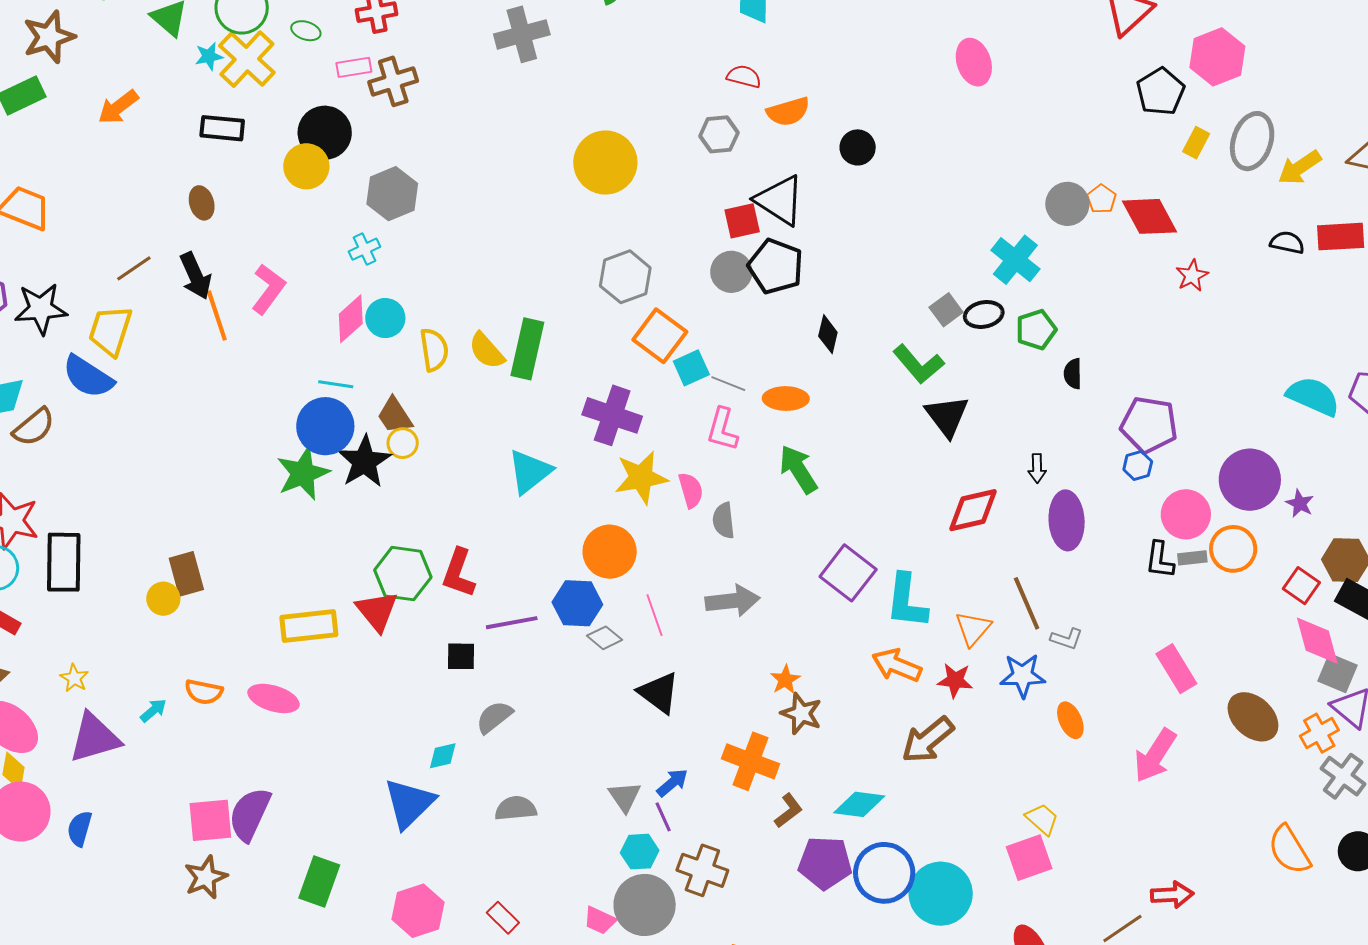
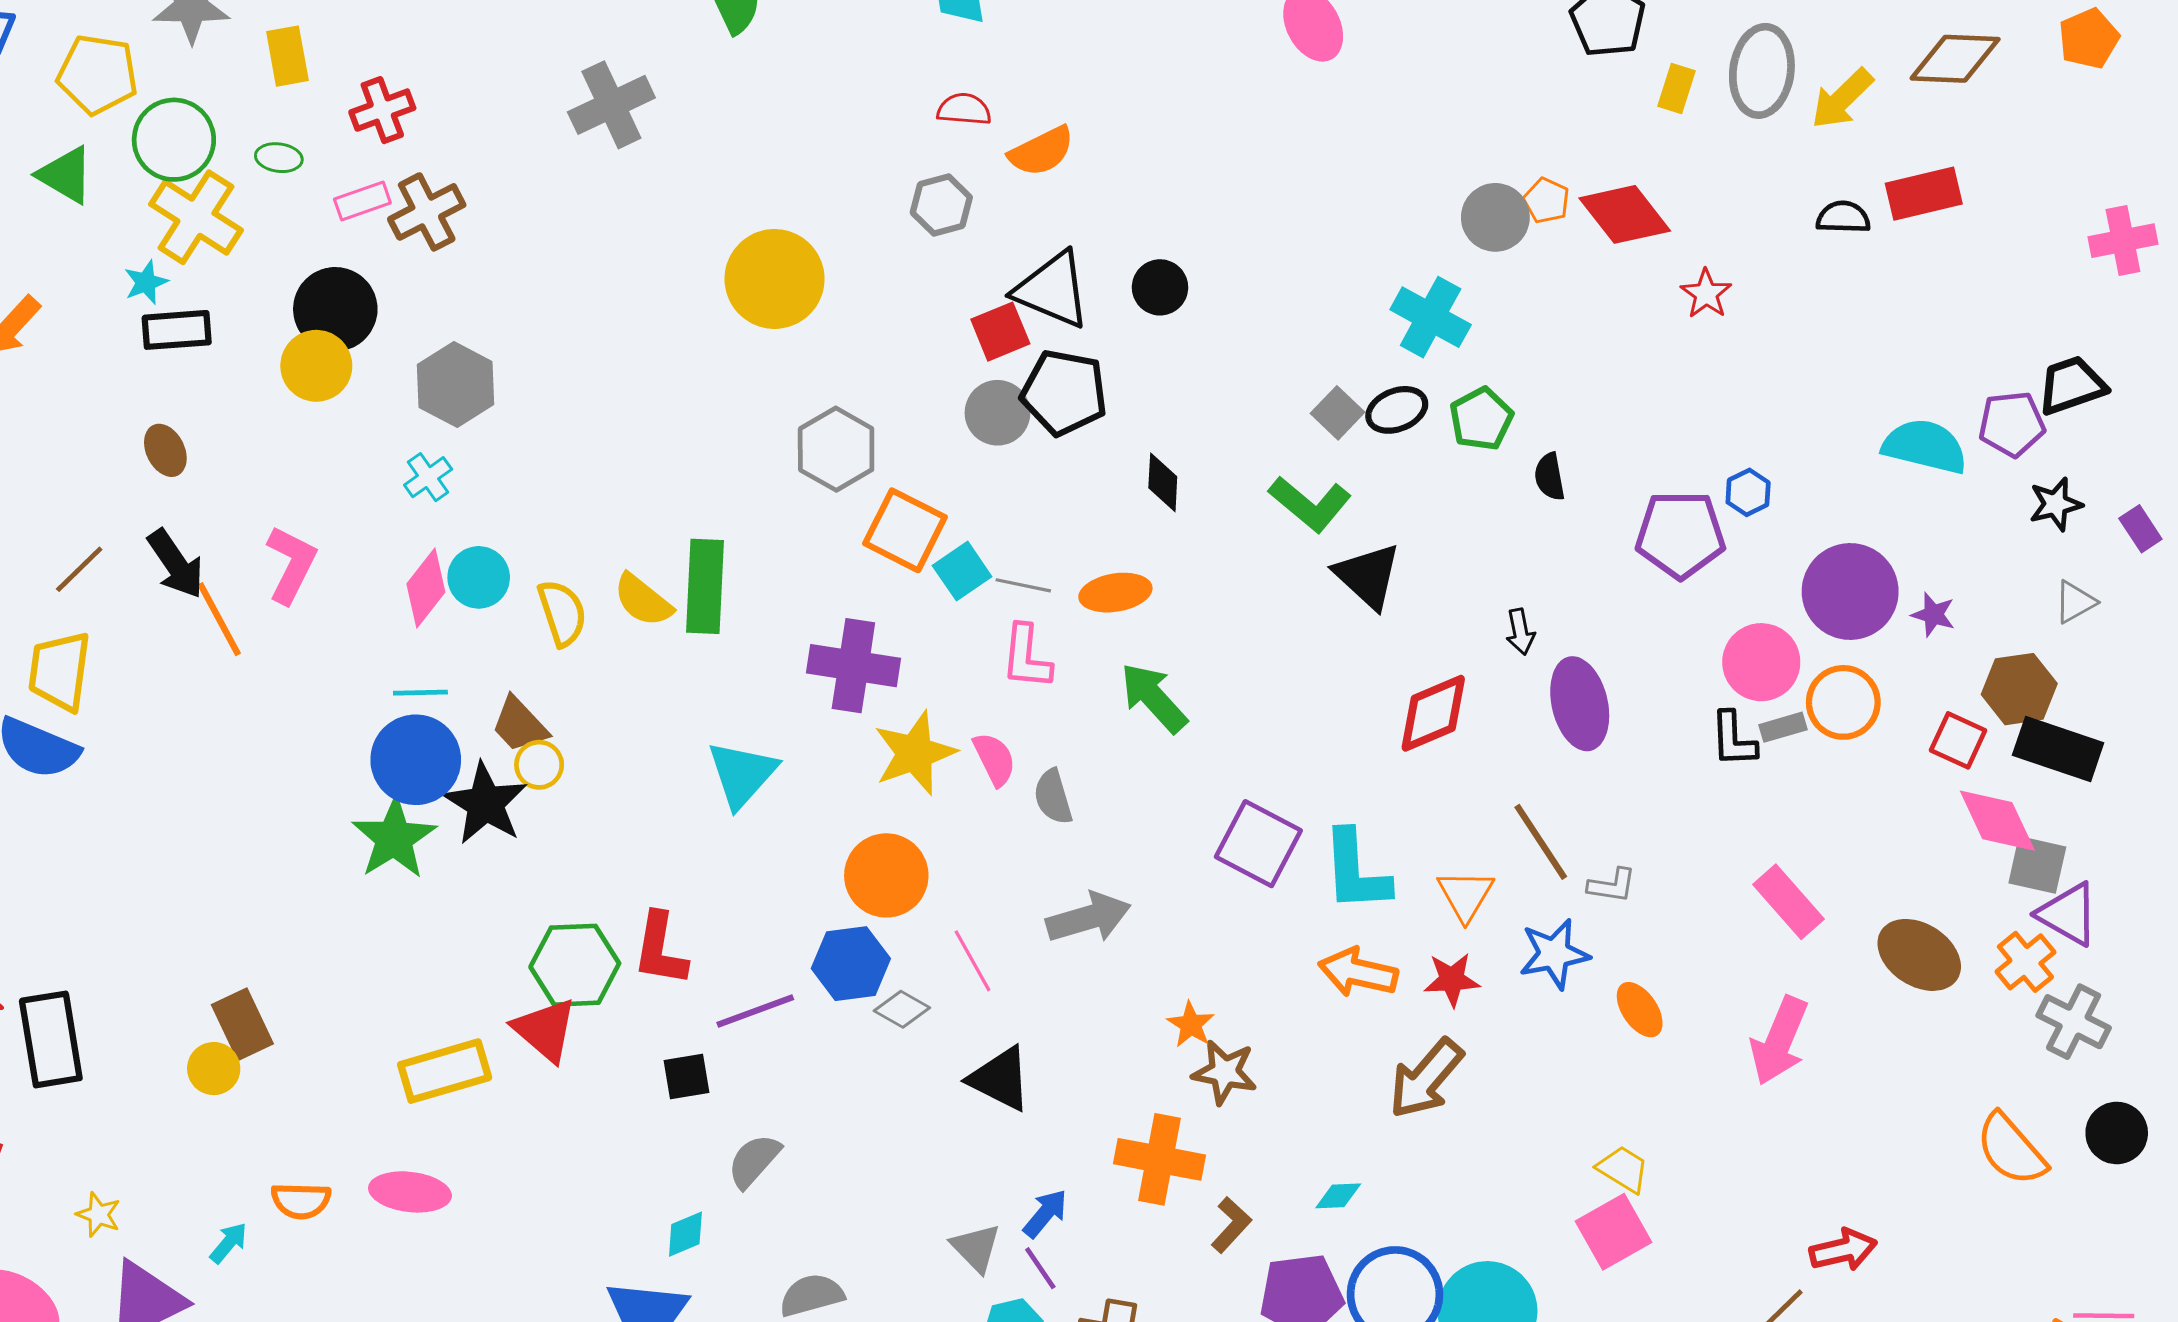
cyan star: (209, 56) -> (146, 282), moved
black circle: (858, 147) -> (1160, 287), moved
blue hexagon: (1138, 466) -> (1748, 492), moved
cyan diamond: (859, 804) -> (1338, 1196), size x0.6

